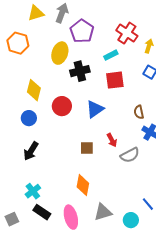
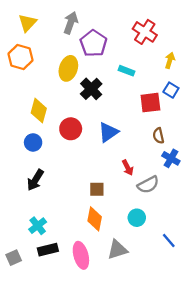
yellow triangle: (36, 13) -> (27, 23), moved, turned -30
red cross: (127, 33) -> (145, 32), moved
cyan rectangle: (111, 55) -> (127, 71), turned 48
black cross: (80, 71) -> (91, 89), turned -30
red square: (115, 80) -> (150, 103), moved
brown square: (87, 148) -> (97, 189), moved
black rectangle: (42, 212) -> (48, 250), turned -48
cyan circle: (131, 220) -> (137, 218), moved

